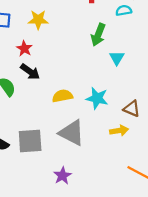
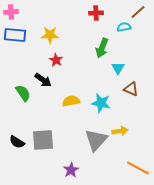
red star: (24, 49) -> (56, 60), moved
brown triangle: (132, 109) -> (131, 89), moved
gray triangle: (72, 133) -> (96, 140), moved, turned 45

